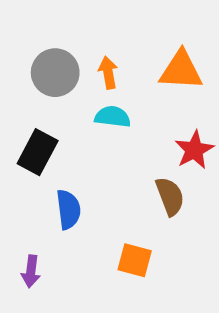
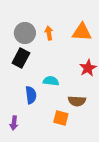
cyan semicircle: (113, 117) -> (51, 81), moved
black rectangle: (38, 152) -> (21, 58), moved
brown semicircle: (170, 196) -> (77, 101), moved, turned 114

